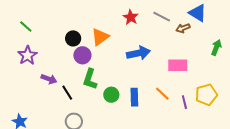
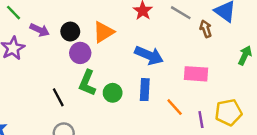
brown arrow: (183, 28) -> (206, 29), turned 88
blue arrow: (138, 53) -> (149, 55), turned 30
purple arrow: (49, 79) -> (40, 30), moved
green circle: (111, 95) -> (113, 93), moved
blue rectangle: (134, 97) -> (145, 90), moved

